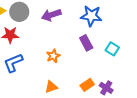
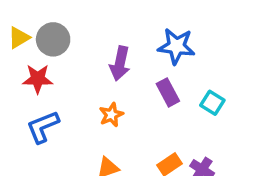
purple arrow: (51, 15) -> (120, 63), moved, turned -60

